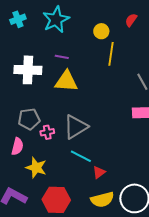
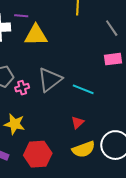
purple line: (62, 57) -> (21, 16), moved
cyan line: (81, 156) -> (83, 89), moved

